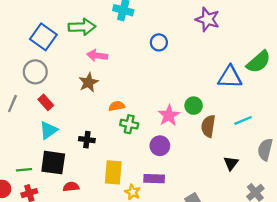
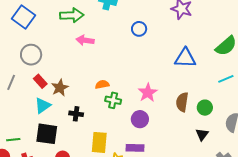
blue square: (43, 37) -> (24, 17), moved
blue triangle: (230, 77) -> (185, 58), moved
brown star: (88, 82) -> (60, 88), moved
green circle: (194, 106) -> (205, 108), moved
cyan line: (243, 120) -> (226, 79), moved
green line: (24, 170) -> (13, 140), moved

